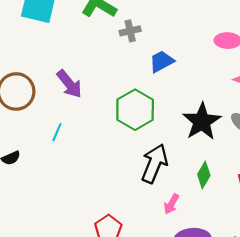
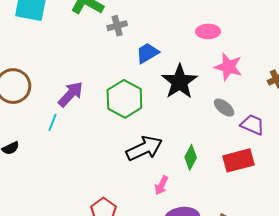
purple arrow: (69, 84) -> (71, 94), moved, turned -96
black star: (202, 121) -> (180, 82), moved
black arrow: (154, 164) -> (144, 148), turned 45

